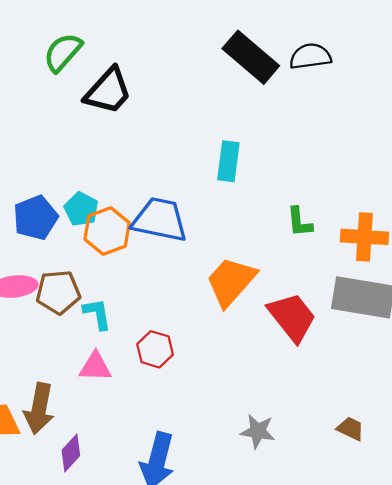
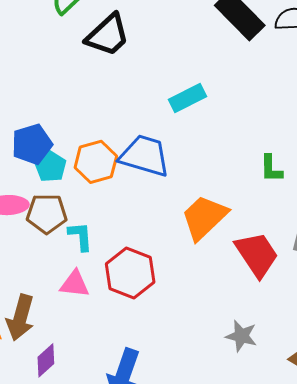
cyan rectangle: (228, 161) -> (188, 98), moved, turned 51
cyan pentagon: (81, 209) -> (50, 167), moved
red hexagon: (155, 349) -> (130, 273), size x1.5
gray star: (258, 431) -> (241, 336), moved

